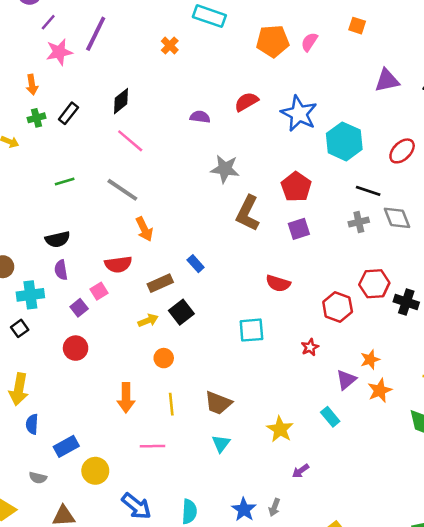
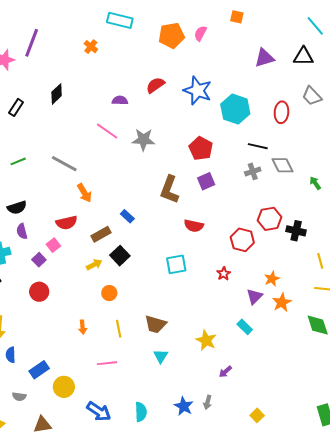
pink line: (130, 141) -> (107, 131), moved
red ellipse: (402, 151) -> (281, 112), turned -35
brown L-shape: (248, 213) -> (169, 190), moved
orange arrow: (126, 398) -> (83, 327), size x0.6

